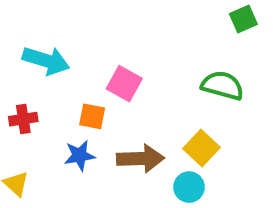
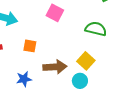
pink square: (124, 84) -> (55, 13), moved
blue star: (80, 155) -> (24, 79), moved

